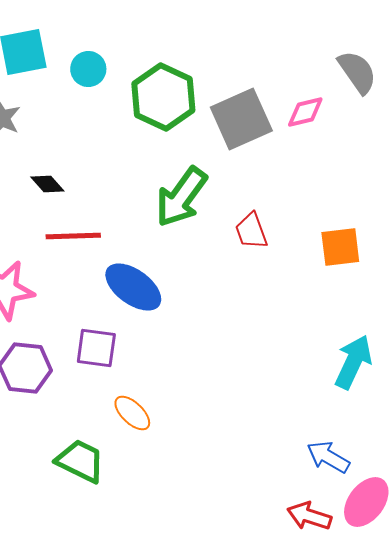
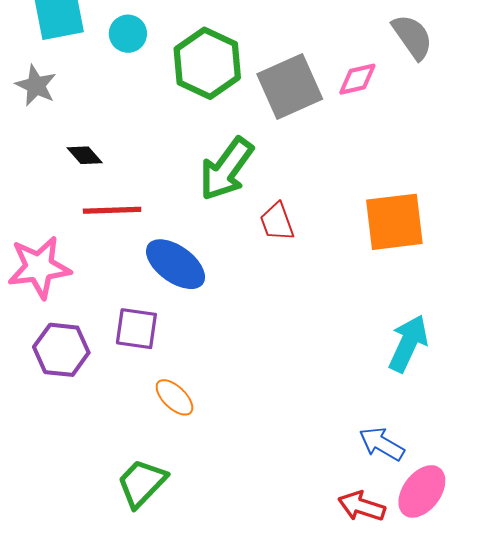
red trapezoid: (251, 231) -> (277, 222), moved
orange square: (340, 247) -> (394, 222), size x1.4
green trapezoid: (80, 461) -> (142, 483), moved, turned -72

